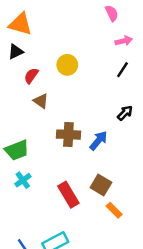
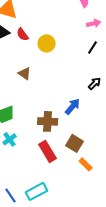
red semicircle: (31, 76) -> (23, 34), moved, turned -72
brown cross: (68, 135) -> (48, 121), moved

